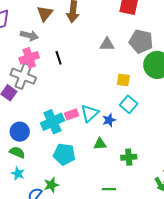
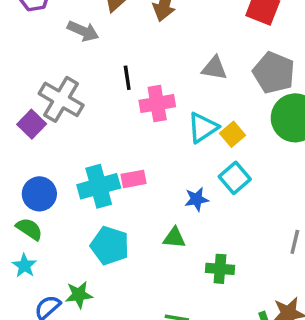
pink cross: (29, 58) -> (157, 104), moved
yellow square: (123, 80) -> (233, 134), turned 32
cyan triangle: (90, 113) -> (203, 128), moved

